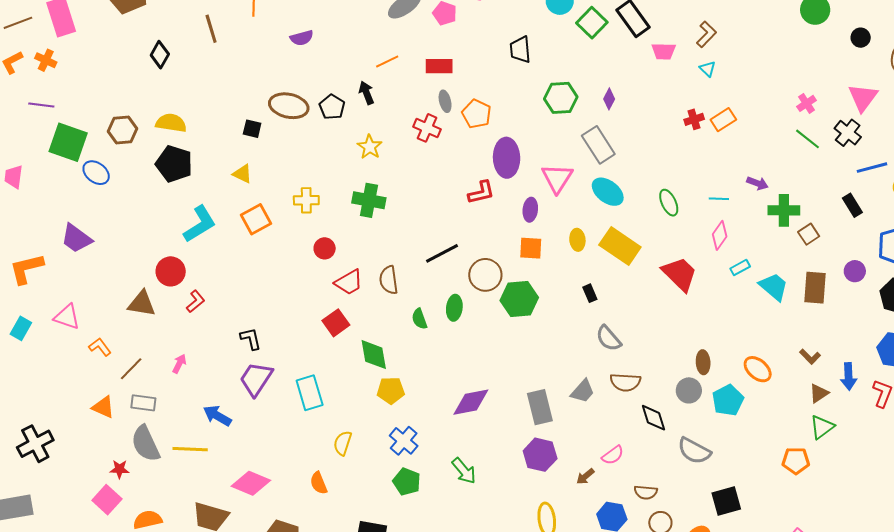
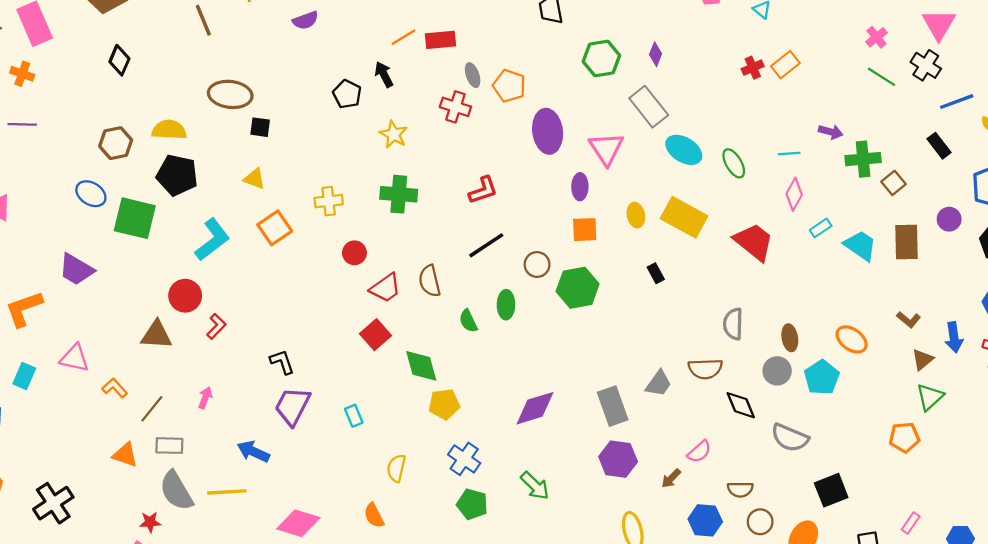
black diamond: (160, 55) -> (119, 60), moved
red rectangle: (439, 66) -> (441, 40), moved
brown ellipse: (289, 106) -> (230, 94), moved
green square: (68, 142) -> (135, 218), moved
red L-shape: (481, 192) -> (483, 190), moved
cyan ellipse: (608, 192) -> (684, 150), moved
brown circle: (485, 275) -> (537, 264), size x0.7
gray semicircle: (609, 338) -> (733, 324), moved, turned 48
cyan rectangle: (310, 393) -> (354, 416), size x0.6

